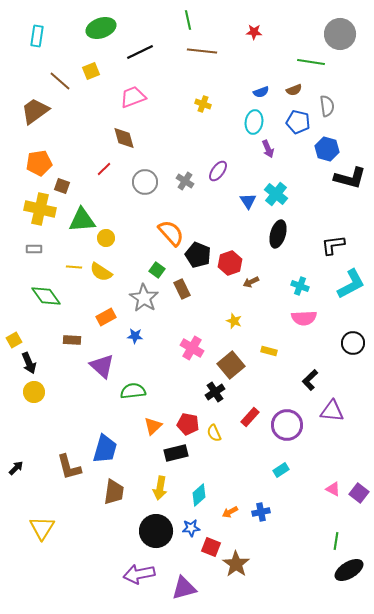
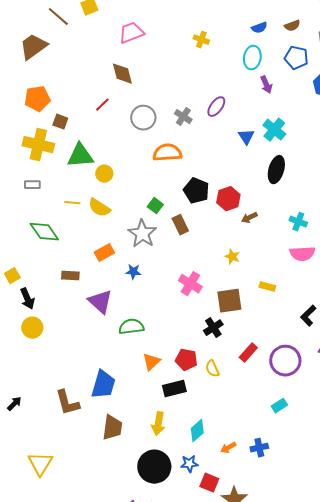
orange semicircle: (171, 233) -> (167, 153), moved, turned -52
brown square: (231, 365) -> (229, 301), turned 32

